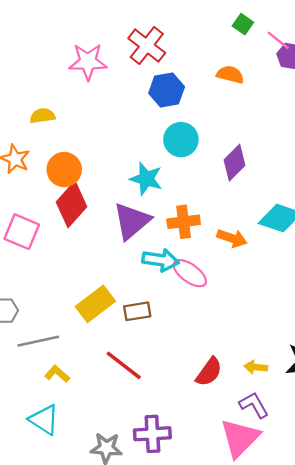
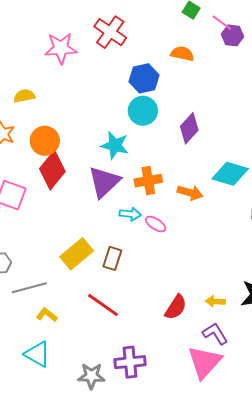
blue hexagon: (167, 90) -> (144, 78), moved
cyan arrow: (161, 260) -> (130, 214), size x0.7
pink ellipse: (190, 273) -> (156, 224), size x0.7
brown rectangle: (137, 311) -> (112, 258), turned -60

